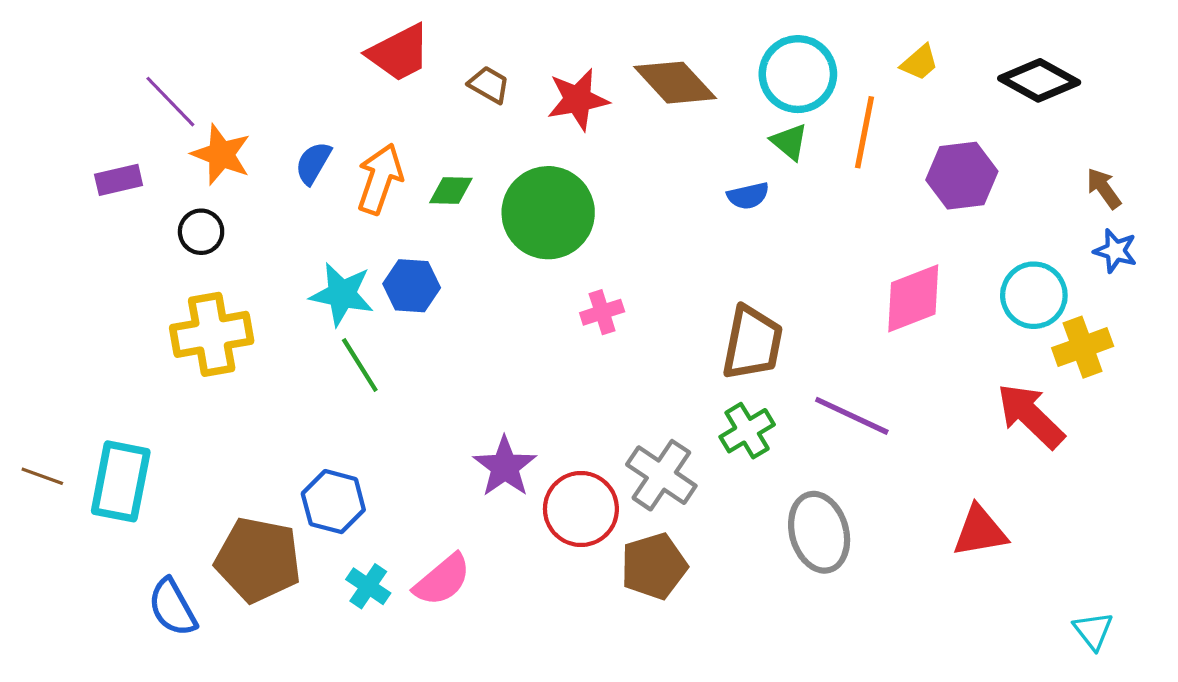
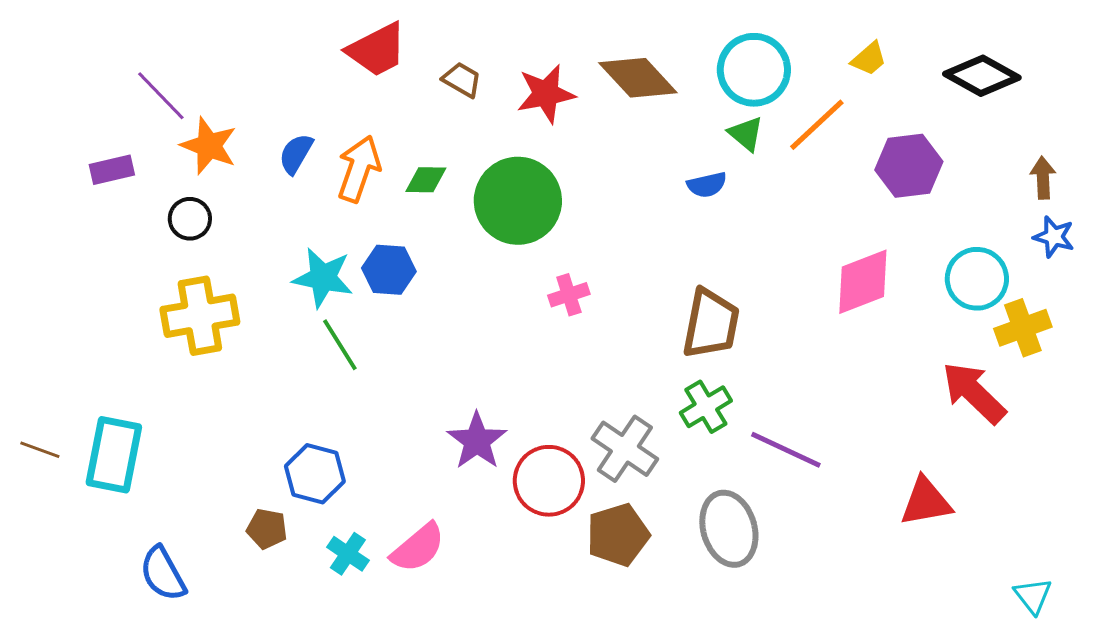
orange line: (865, 132) -> (817, 125), turned 36
brown arrow: (1104, 188) -> (1043, 178), turned 33
purple line: (852, 416) -> (786, 450), moved
gray ellipse: (819, 532) -> (729, 529), moved
brown pentagon: (258, 560) -> (267, 529), moved, size x0.5

